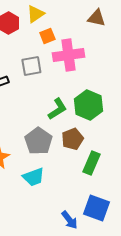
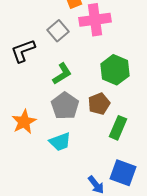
gray square: (31, 66) -> (58, 31), turned -30
green L-shape: (57, 109) -> (62, 74), moved

